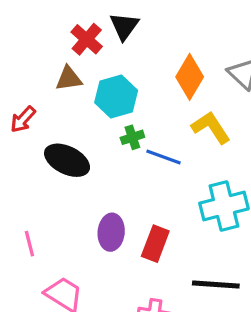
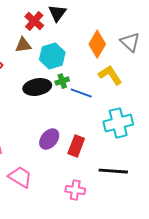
black ellipse: (67, 160) -> (37, 87), moved, turned -36
purple ellipse: (111, 232) -> (49, 139), turned 35

